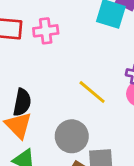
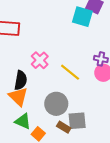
pink cross: (46, 31) -> (40, 60), moved, turned -36

